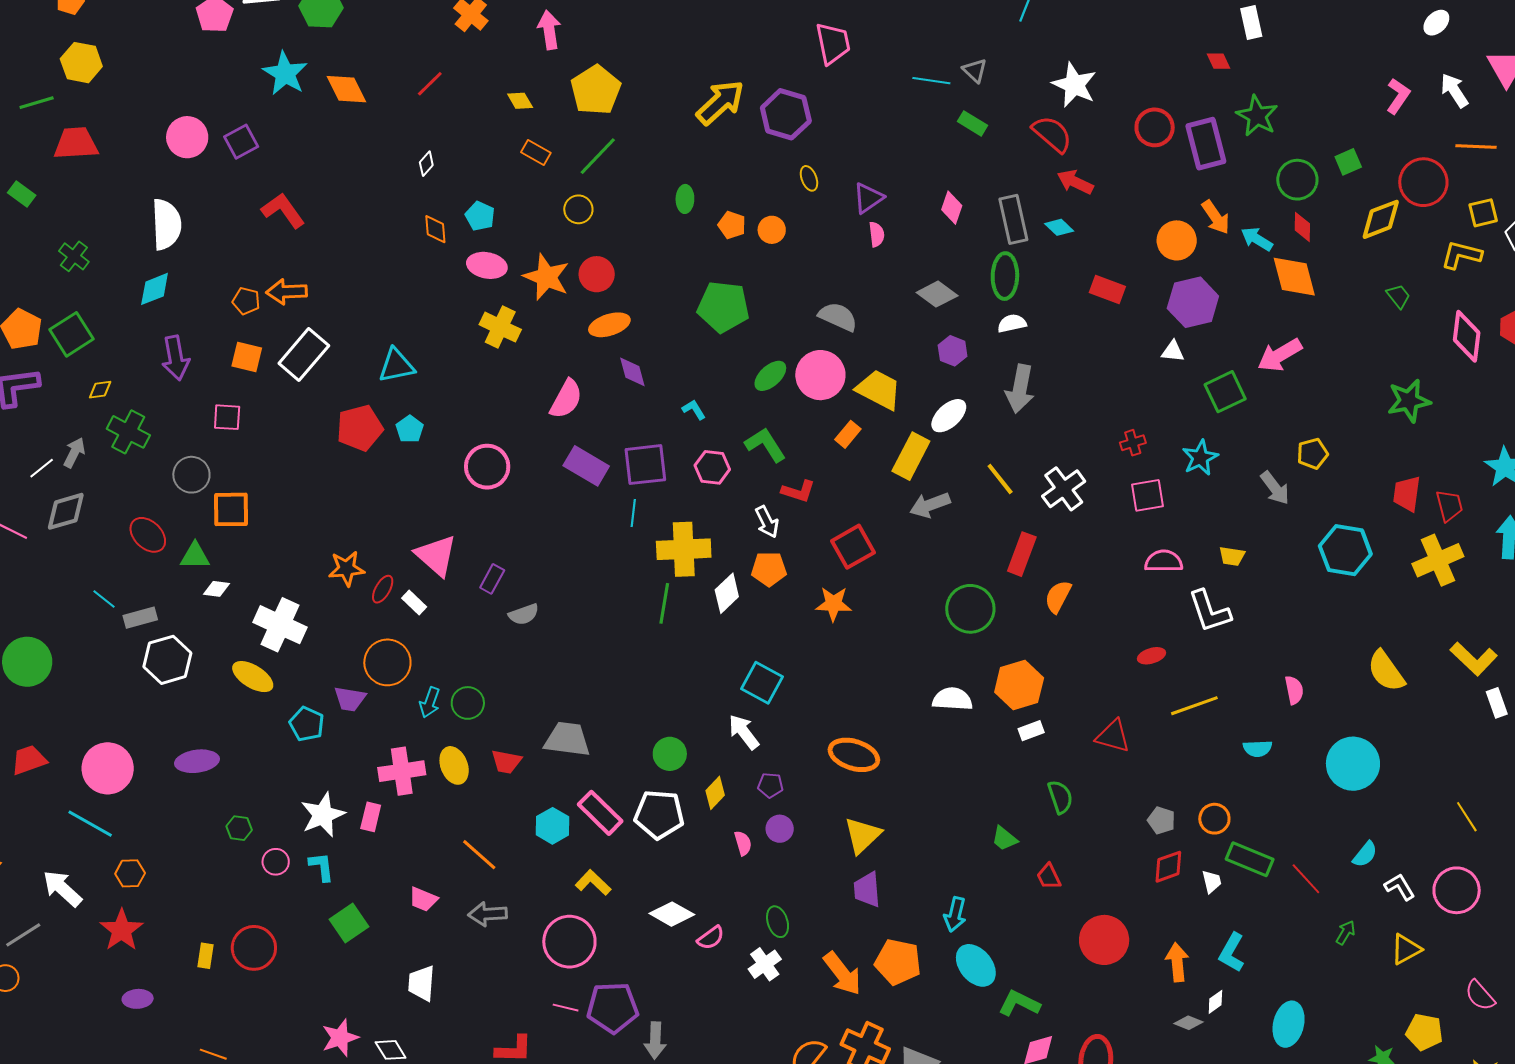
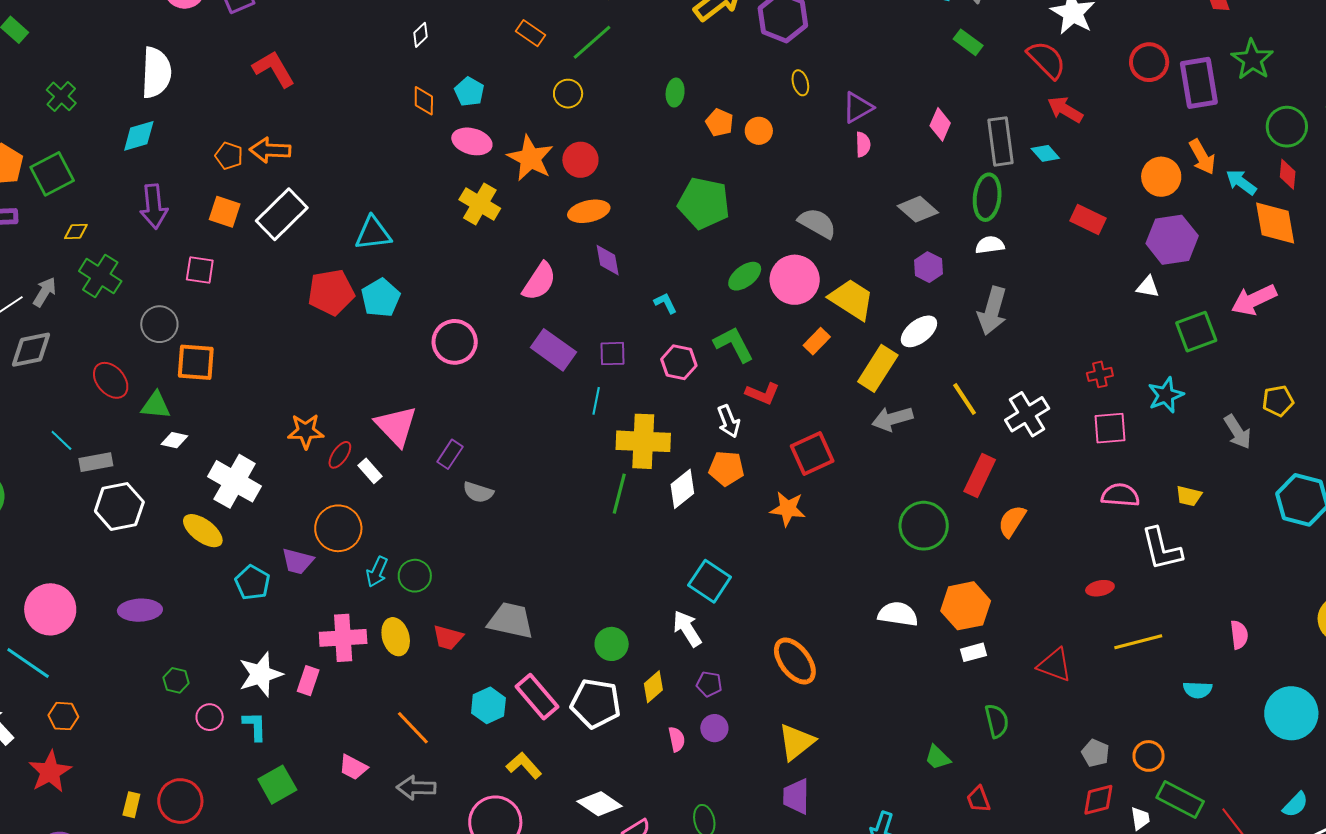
cyan pentagon: (410, 429) -> (381, 298), size x1.4
purple square: (645, 465) -> (612, 354), size x0.6
gray semicircle: (524, 614) -> (478, 492), turned 32
orange ellipse: (854, 755) -> (795, 661), turned 30

